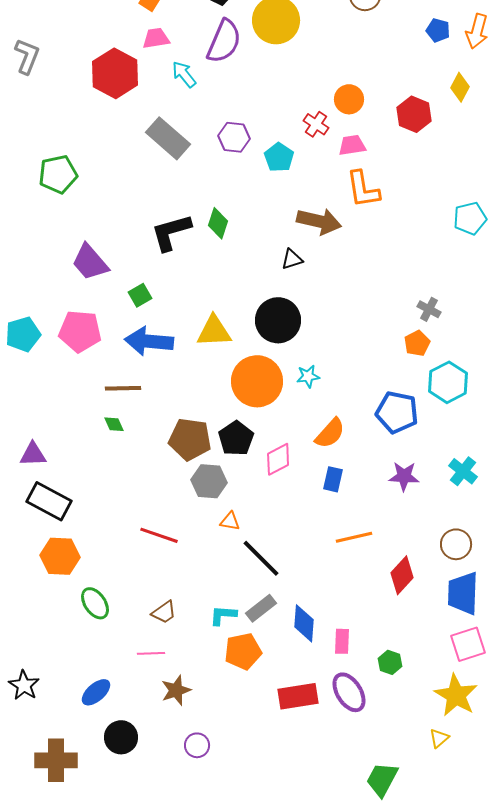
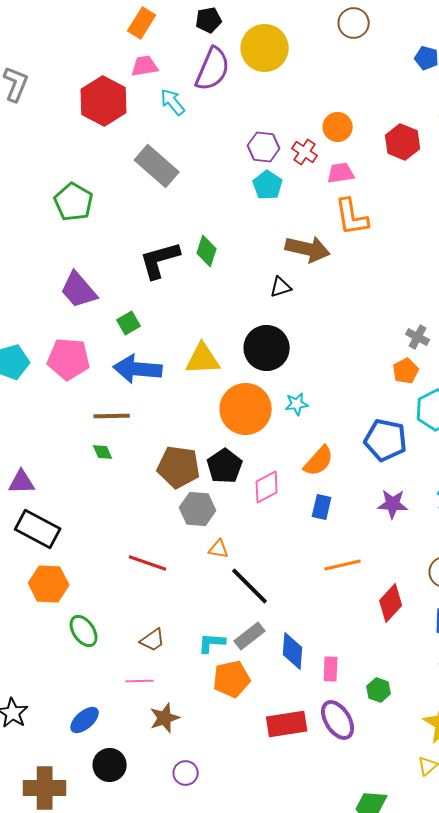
purple hexagon: (234, 137) -> (264, 147), moved
green pentagon: (58, 174) -> (74, 202), moved, turned -30

